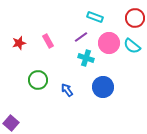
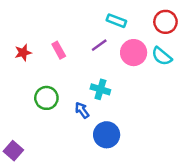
cyan cross: (86, 58) -> (100, 89), moved
blue circle: (103, 87) -> (107, 135), moved

